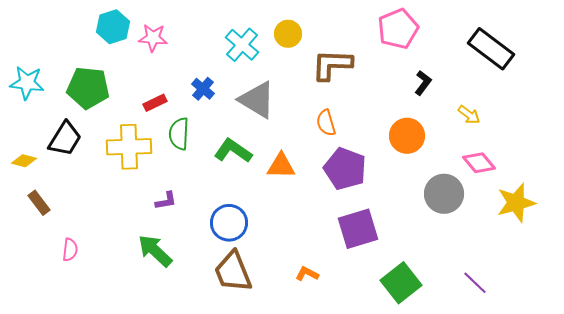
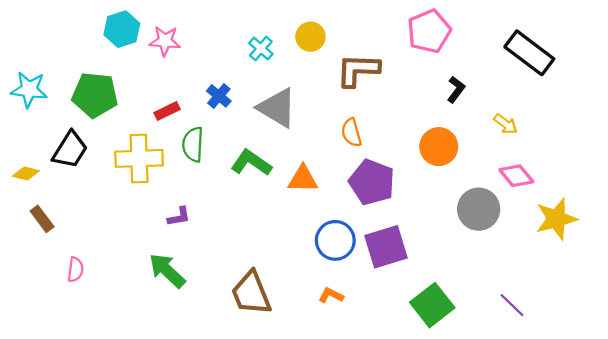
cyan cross: (242, 45) -> (261, 49), size x0.7
blue circle: (229, 223) -> (335, 240), moved

